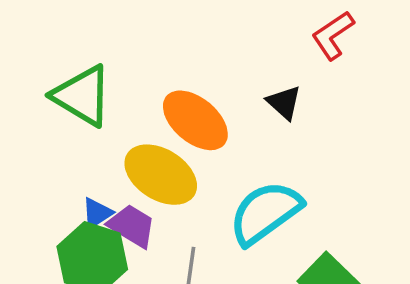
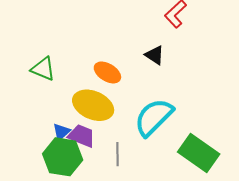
green triangle: (82, 96) -> (43, 69), size x0.7
orange ellipse: (195, 120) -> (107, 72), size x0.7

